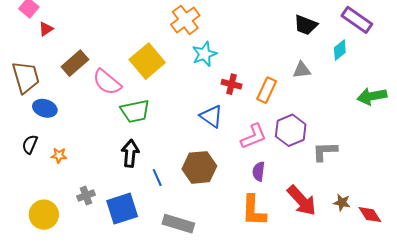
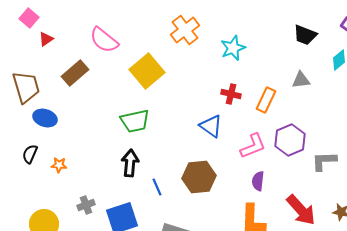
cyan star: (204, 54) -> (233, 48), moved
pink semicircle: (107, 82) -> (104, 40), moved

